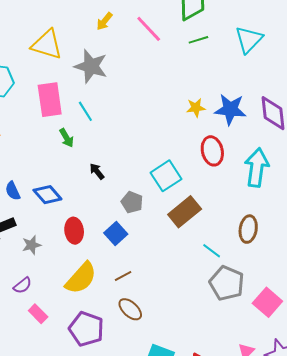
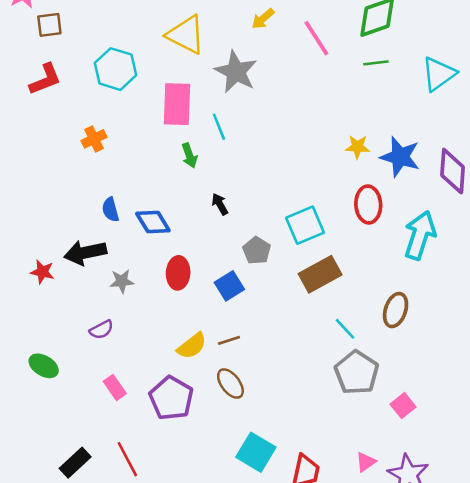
yellow semicircle: (81, 278) -> (192, 346), moved, size x0.7
pink square: (267, 302) -> (403, 406), size x0.7
pink rectangle: (38, 314) -> (115, 387), moved

